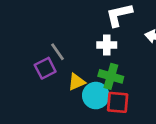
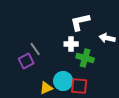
green cross: (111, 76) -> (85, 58), moved
yellow triangle: (77, 82) -> (46, 88), moved

